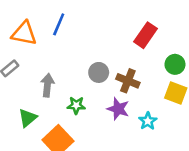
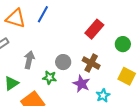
red rectangle: (146, 35) -> (94, 29), moved
green circle: (175, 64) -> (123, 44), moved
gray circle: (99, 72) -> (63, 62), moved

